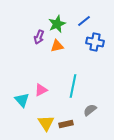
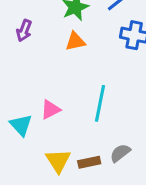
purple arrow: (39, 37) -> (24, 31), moved
gray semicircle: (90, 110) -> (120, 153), moved

